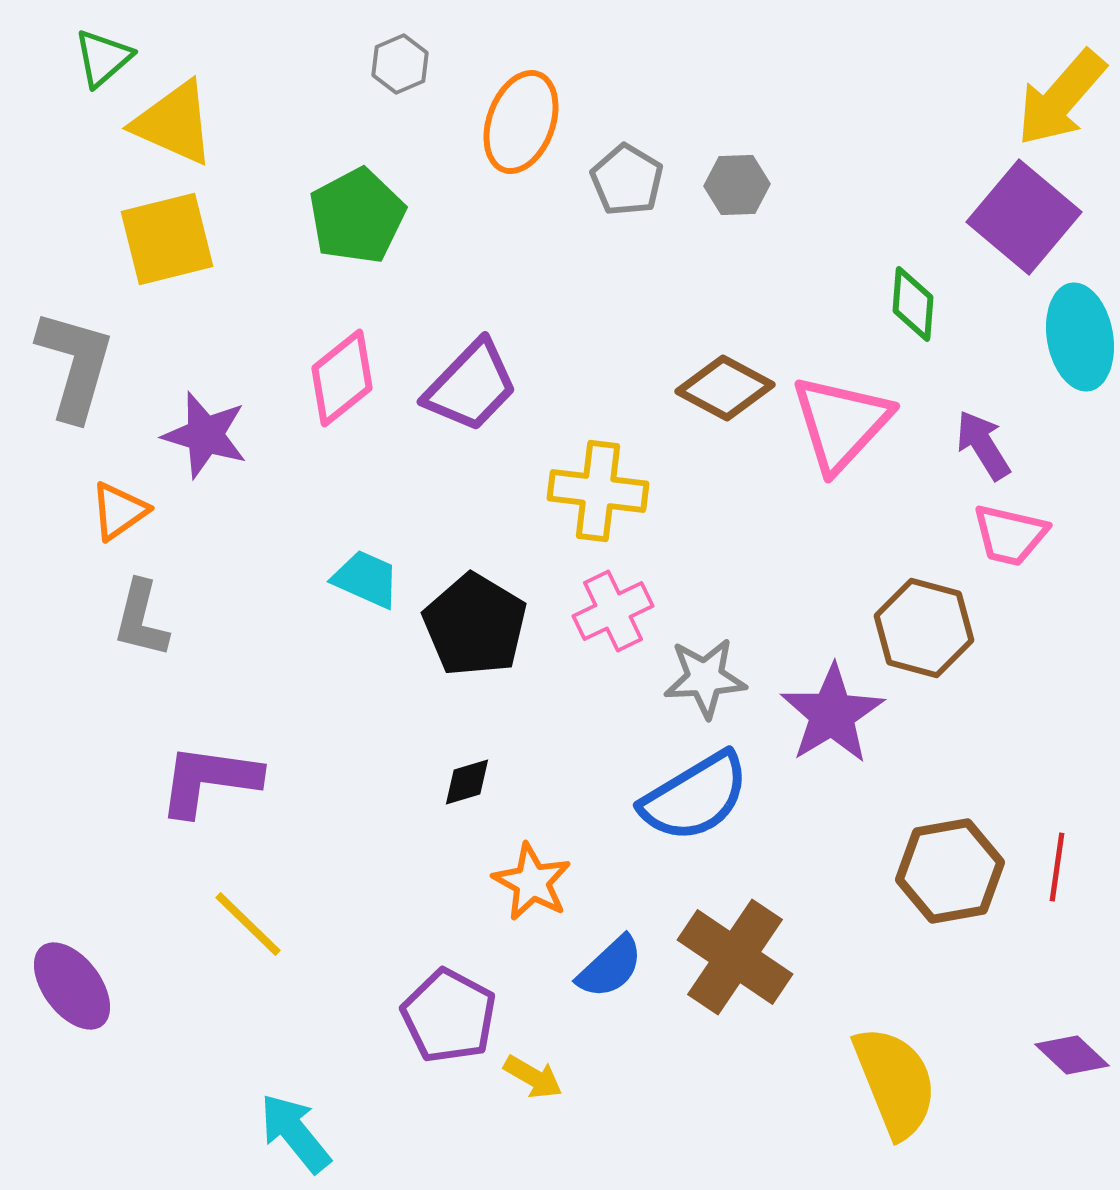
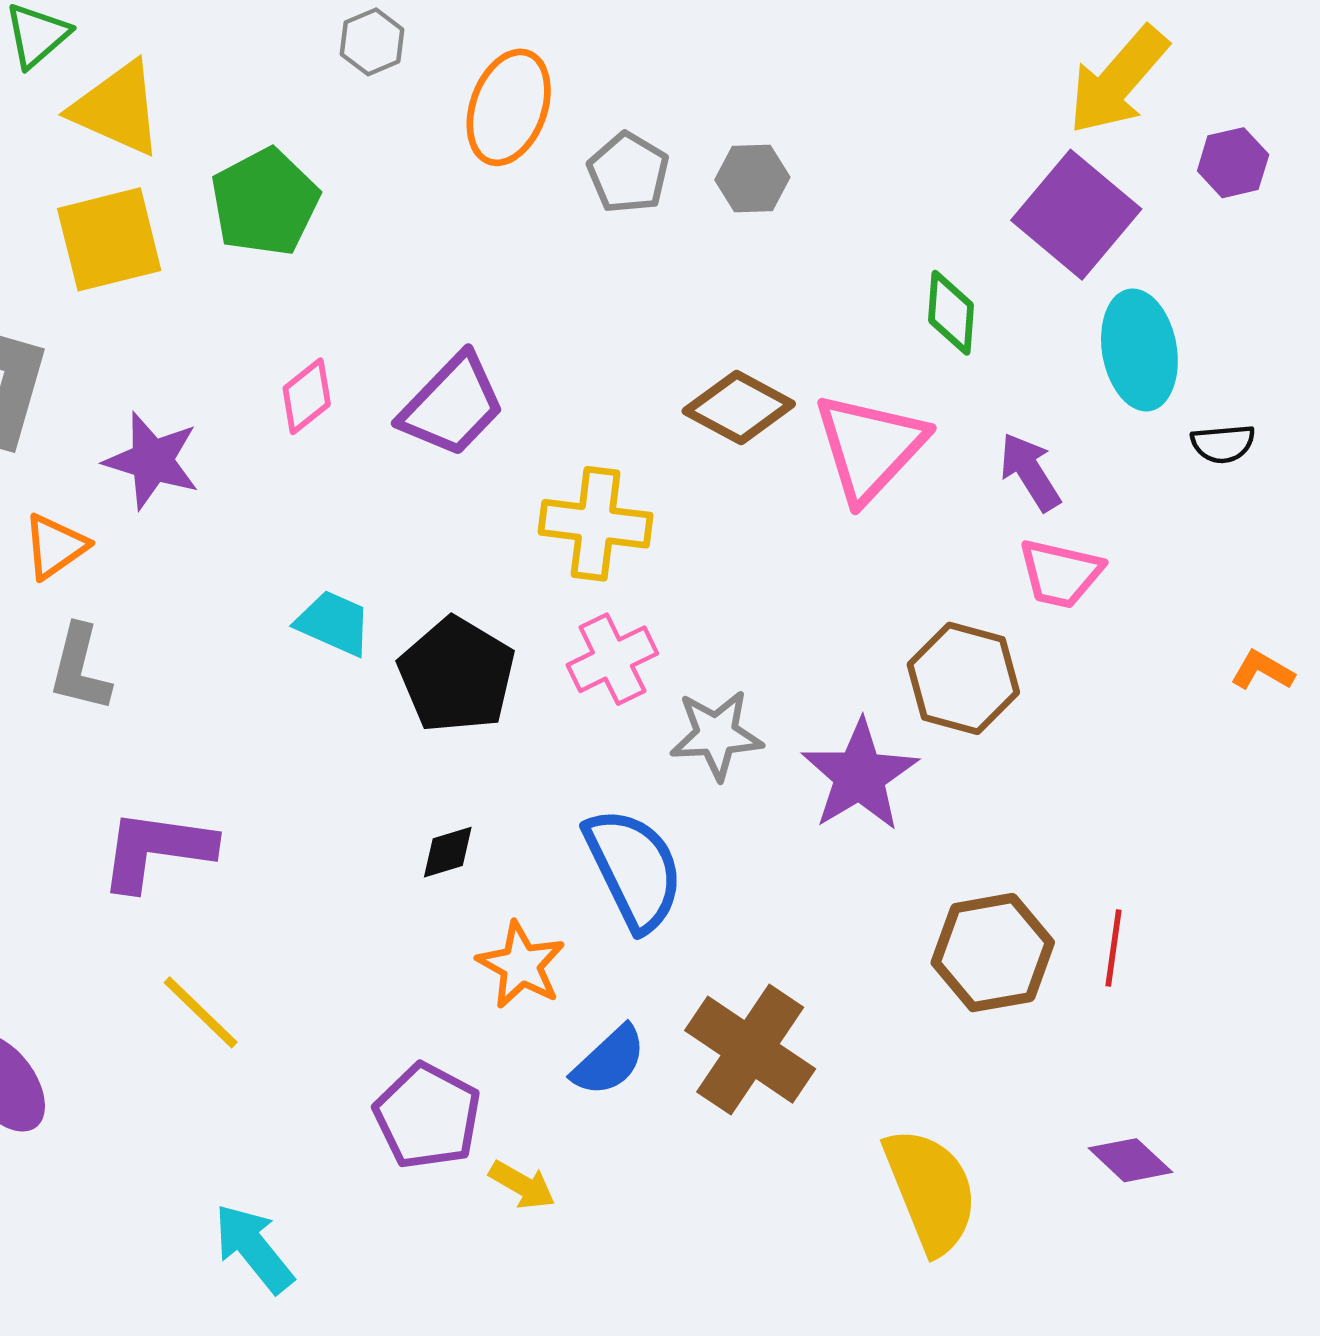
green pentagon: (357, 216) -> (265, 202), moved
pink diamond: (342, 378) -> (307, 396), size x0.7
blue semicircle: (695, 797) -> (634, 869), moved, turned -85

